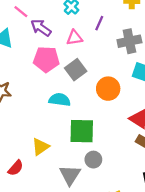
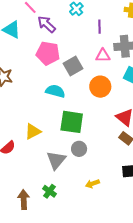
purple line: (99, 23) -> (100, 27), turned -32
pink triangle: (74, 38) -> (103, 56), moved

